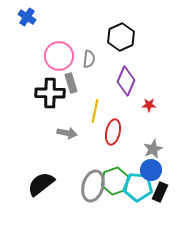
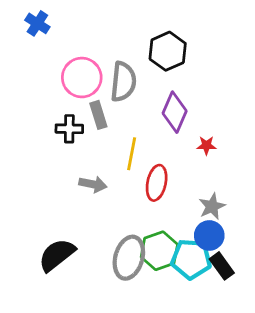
gray semicircle: (89, 59) -> (123, 82), size x1.6
black cross: (50, 93) -> (69, 129), size x0.7
black rectangle: (160, 192) -> (222, 266), turned -60

